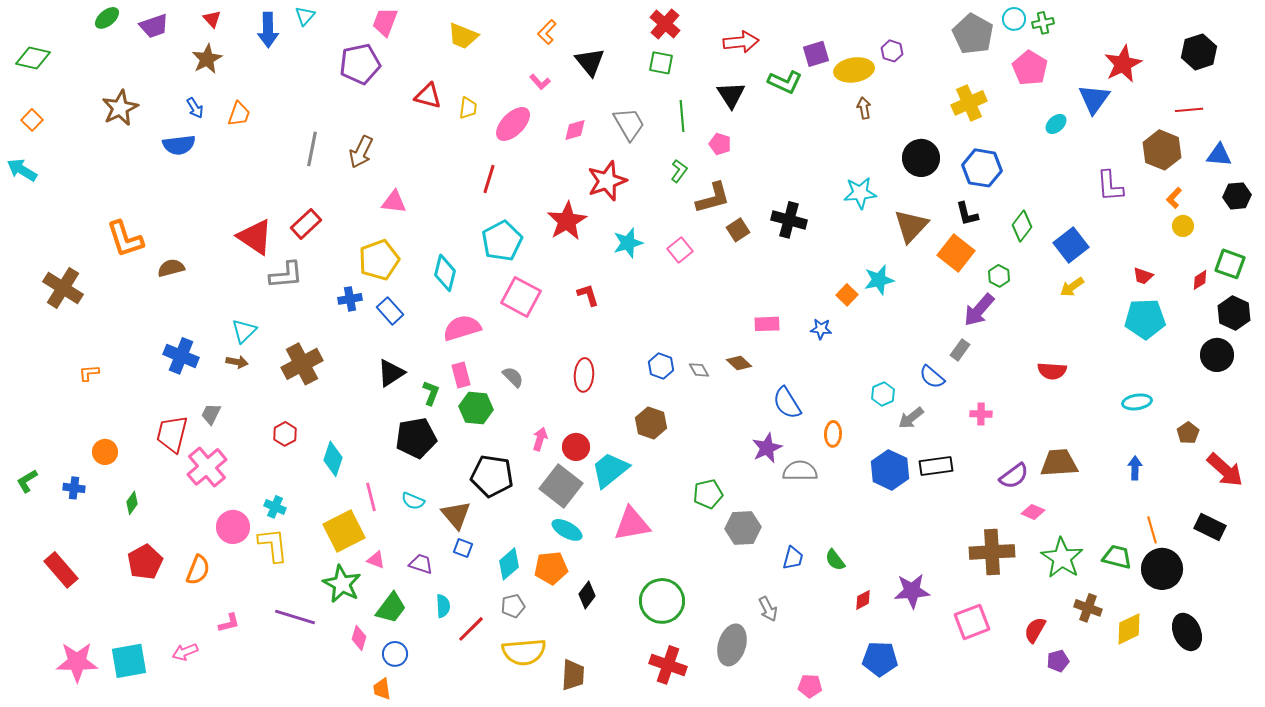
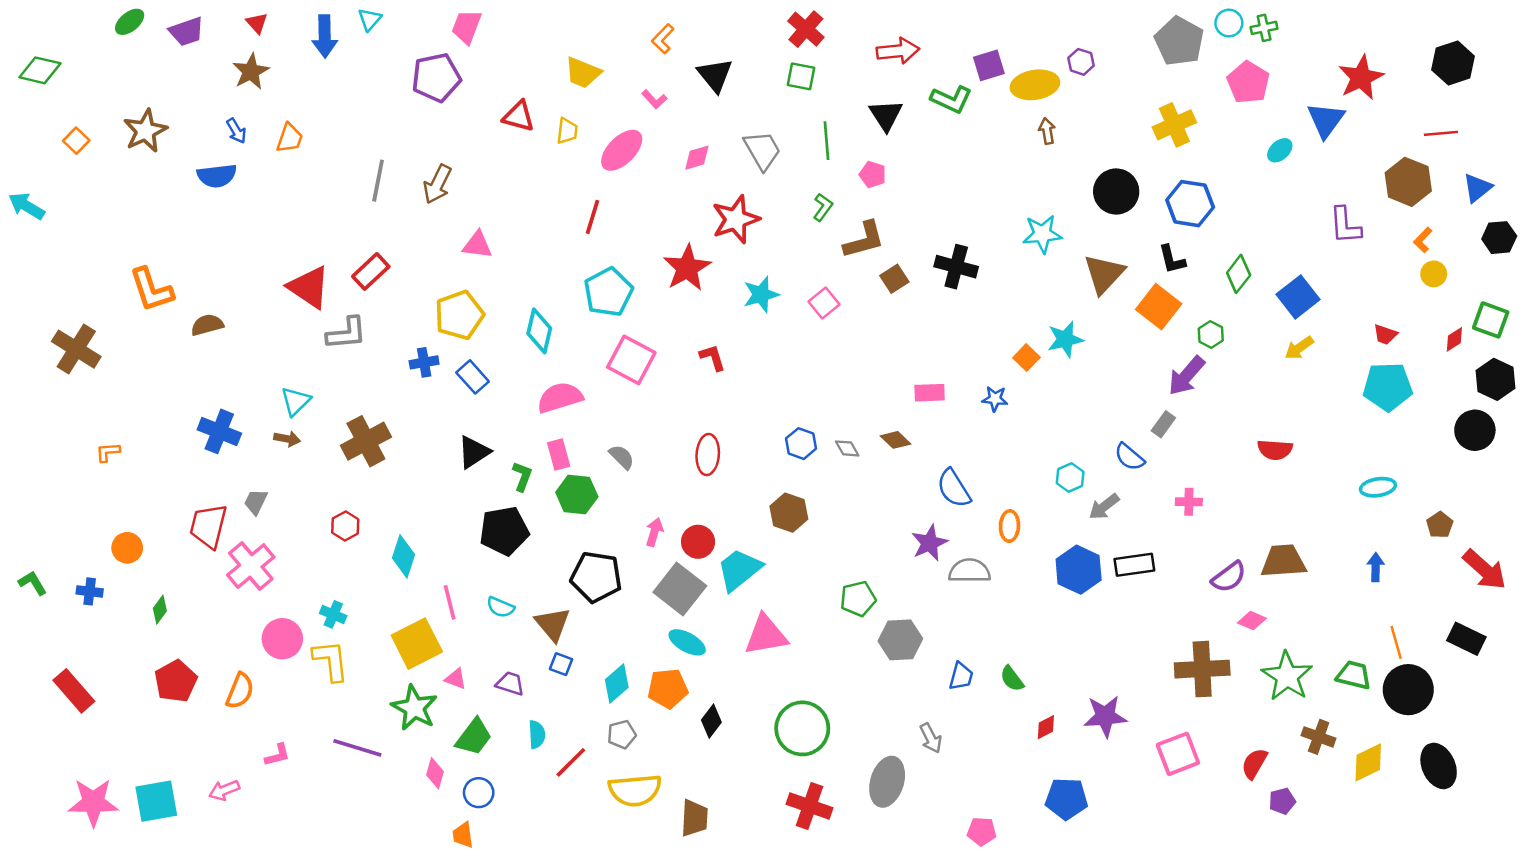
yellow trapezoid: (463, 36) -> (583, 73), moved
orange square: (32, 120) -> (76, 141), moved
blue triangle: (1219, 155) -> (1477, 188), turned -44
green L-shape: (27, 481) -> (33, 583), turned 90

